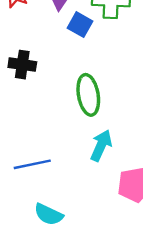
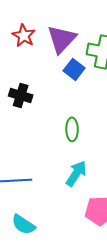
green ellipse: (88, 95) -> (72, 129), size x0.7

